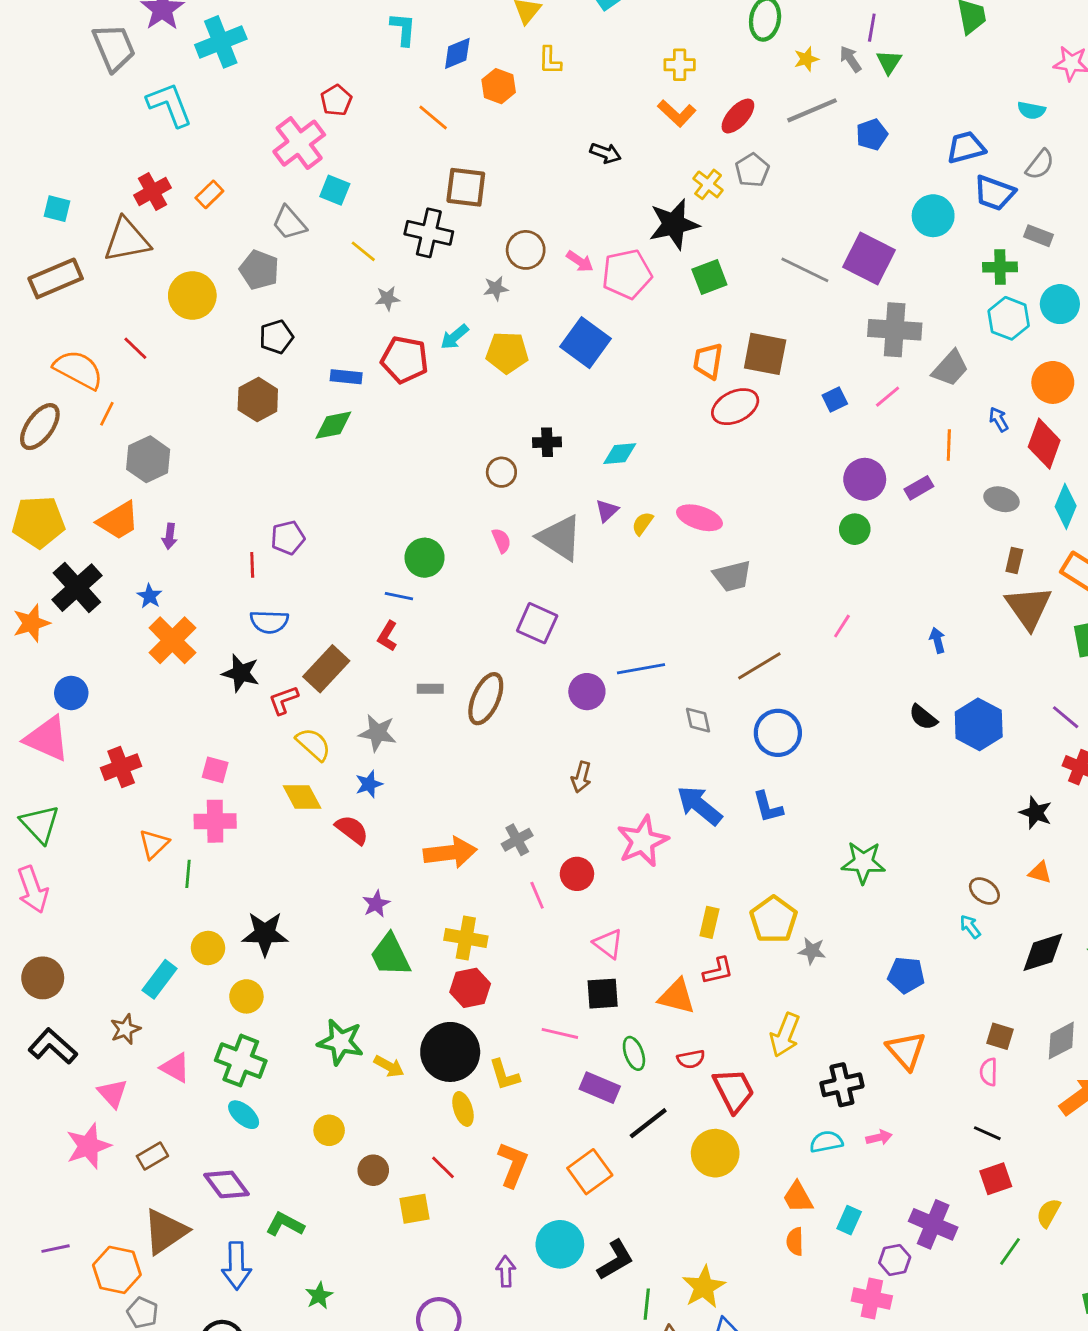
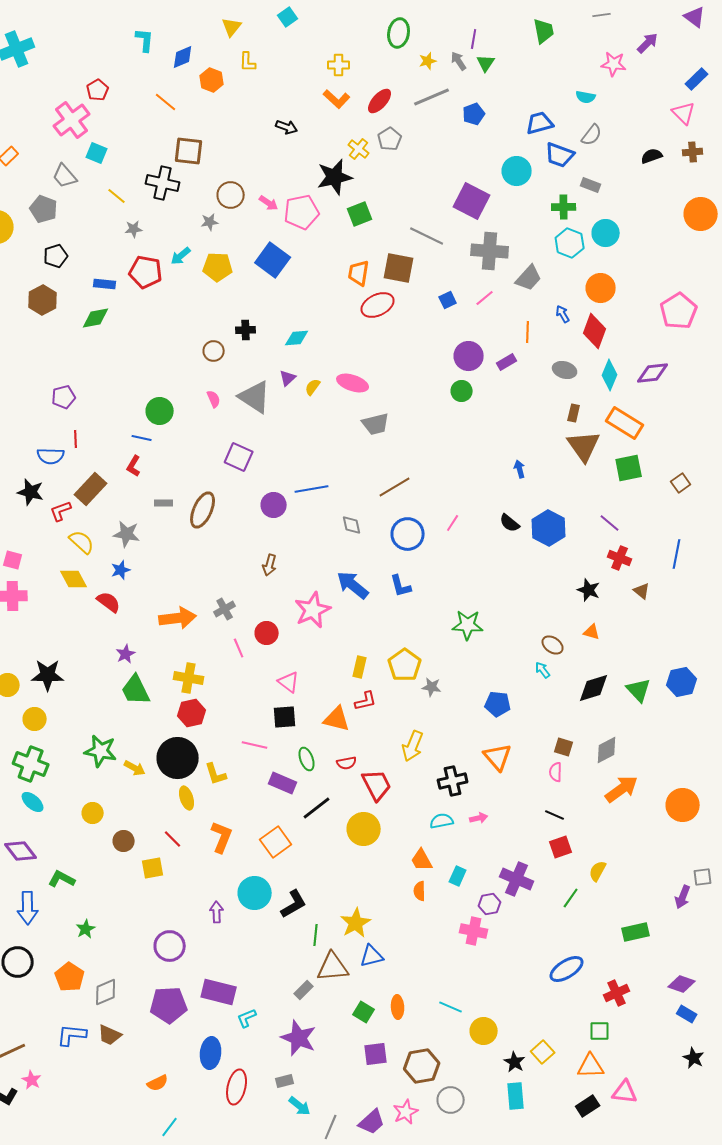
gray line: (805, 270) -> (427, 236), moved
red line: (252, 565) -> (76, 439), moved
pink line: (842, 626) -> (453, 523), moved

